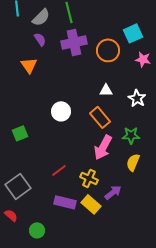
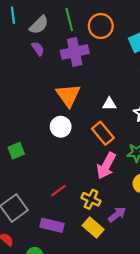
orange circle: (108, 50) -> (101, 26), moved
orange triangle: (29, 65) -> (68, 95), moved, size x1.4
purple rectangle: (65, 202) -> (52, 225), moved

